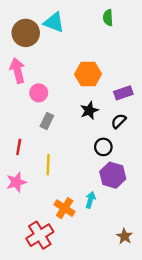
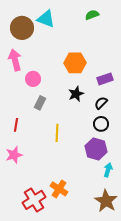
green semicircle: (108, 18) -> (92, 15), turned 72
black circle: (103, 147) -> (101, 124), moved
yellow line: (48, 165) -> (57, 133), moved
cyan arrow: (90, 200) -> (108, 170), moved
orange cross: (65, 208) -> (59, 189), moved
brown star: (124, 236) -> (106, 201), size x1.6

